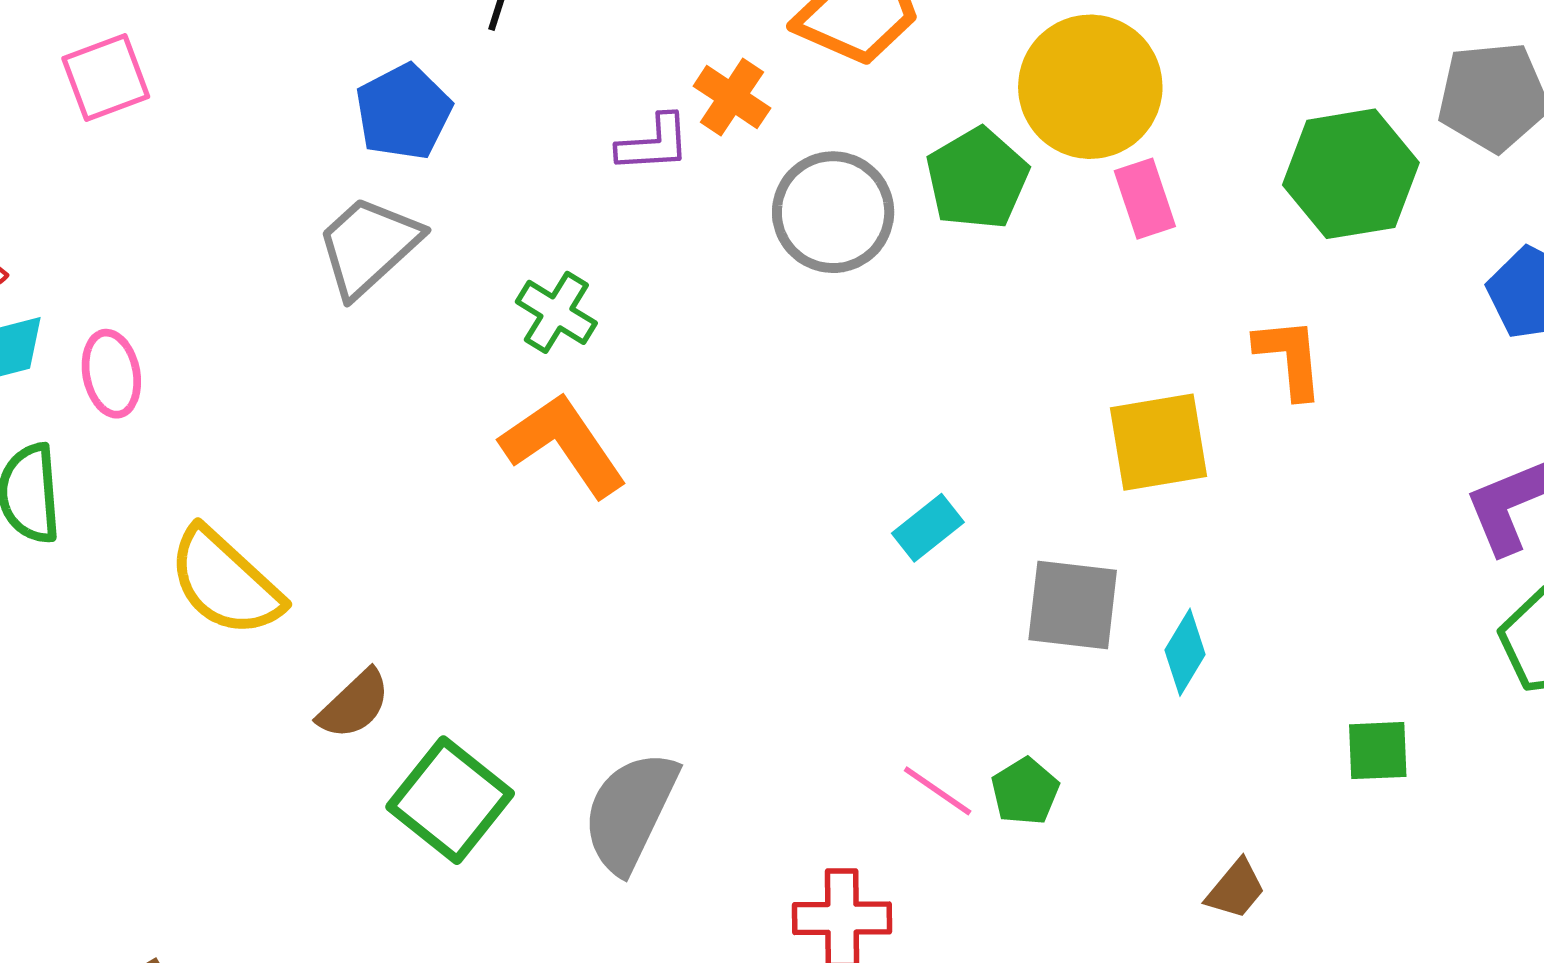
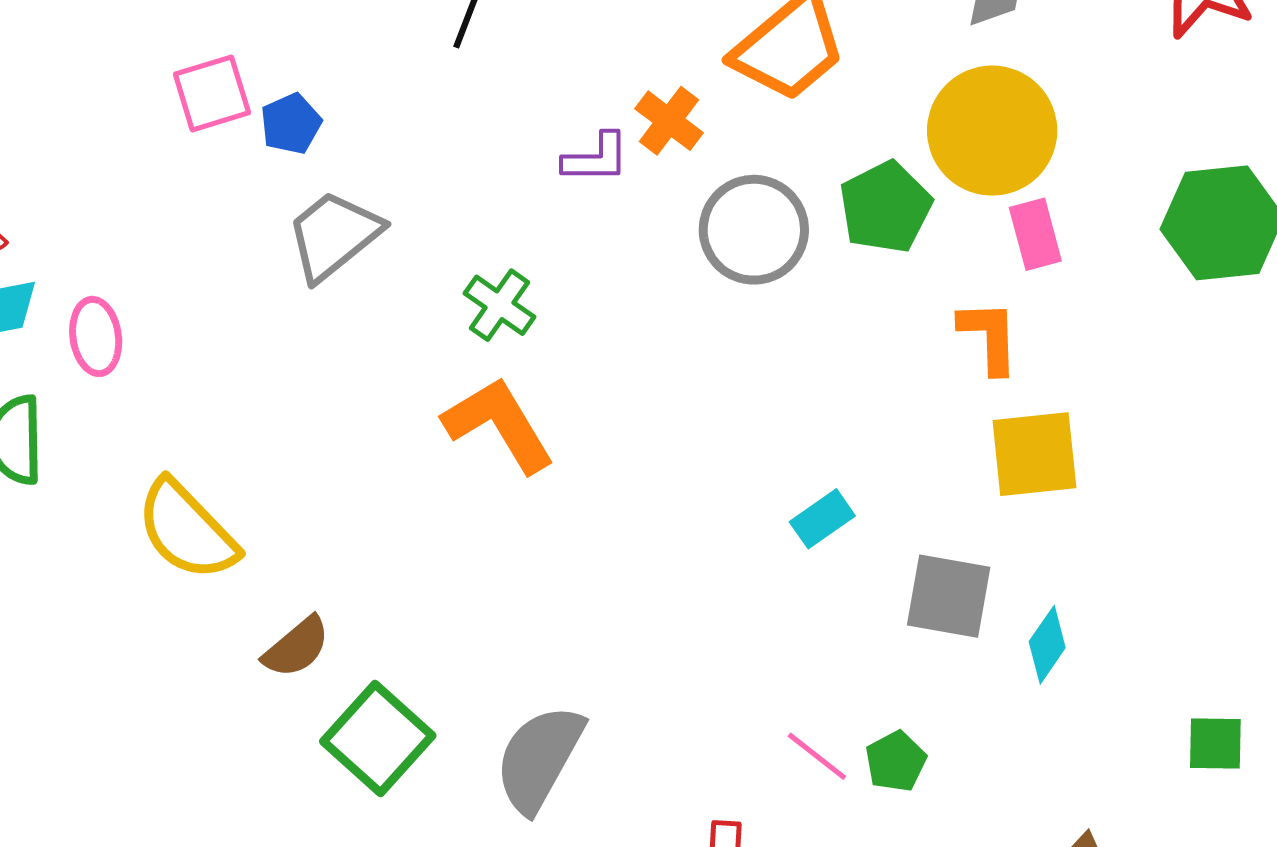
pink square: (106, 77) -> (212, 93), moved
blue pentagon: (403, 112) -> (291, 124), moved, size x0.7
orange L-shape: (1289, 358) -> (989, 337), moved

